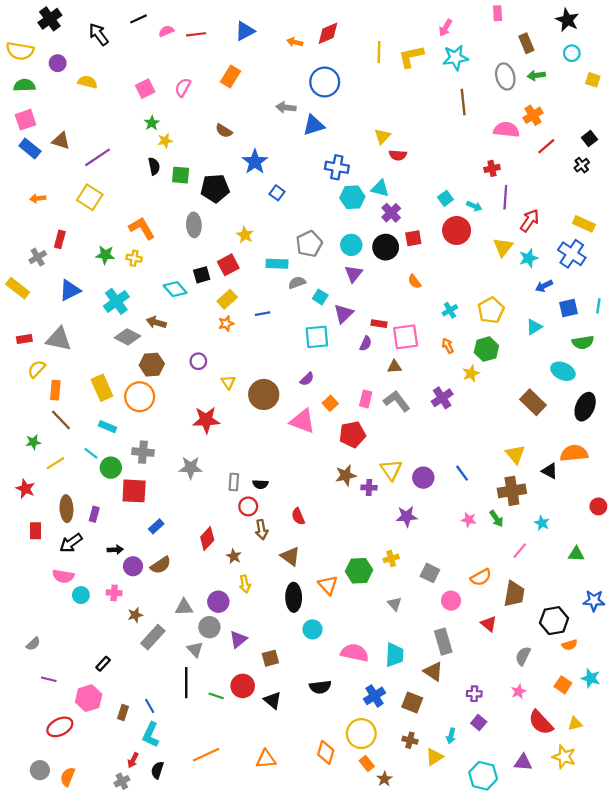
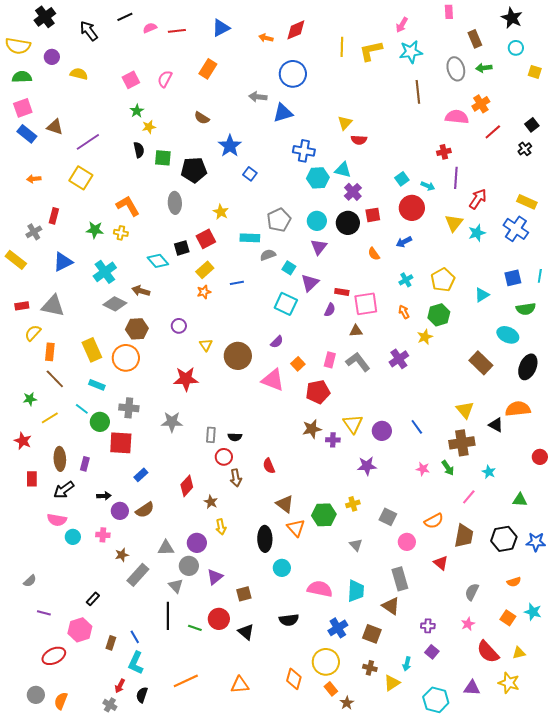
blue arrow: (544, 286) -> (404, 242), moved
cyan square: (317, 337) -> (286, 304), turned 30
brown triangle: (290, 556) -> (285, 504), moved
black hexagon: (554, 621) -> (504, 539), moved
gray cross: (122, 781) -> (110, 705), turned -32

